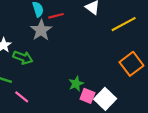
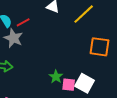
orange square: (131, 64) -> (99, 47), turned -30

